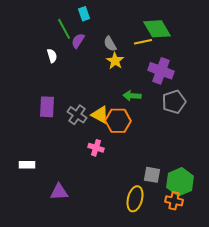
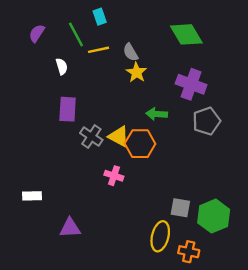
purple semicircle: (78, 41) -> (37, 33), moved
yellow line: (143, 42) -> (98, 50), moved
purple rectangle: (47, 107) -> (68, 109), moved
orange cross: (174, 201) -> (189, 252), moved

